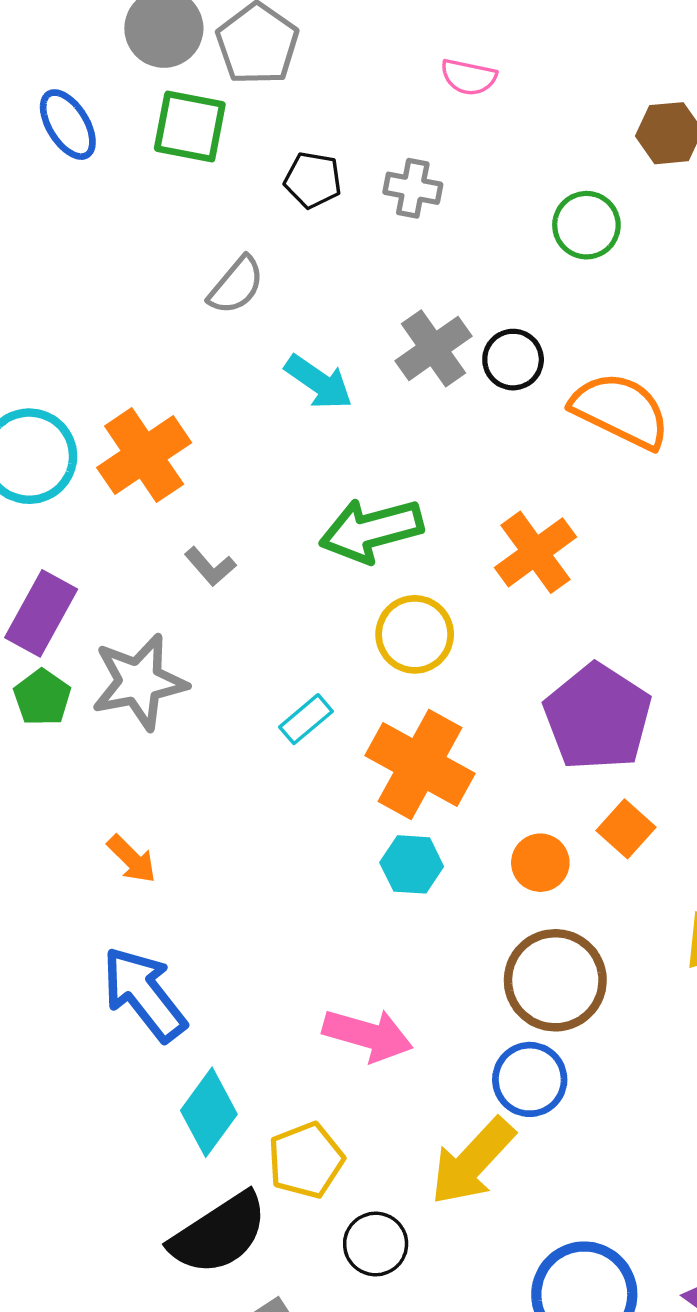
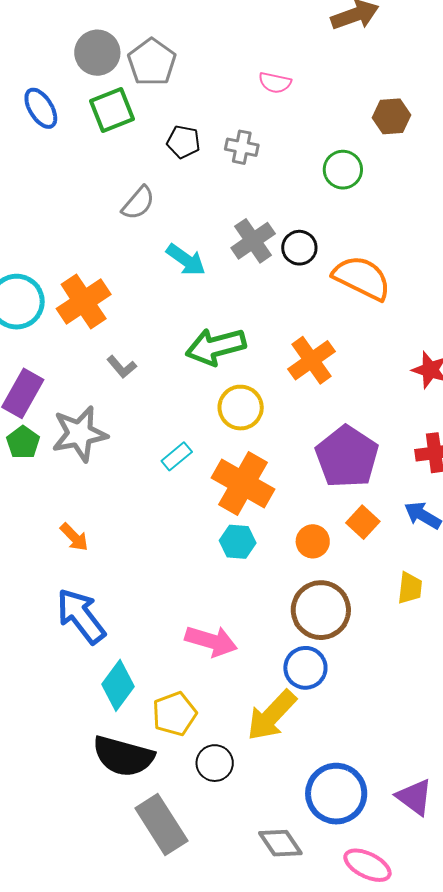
green square: (190, 127) -> (112, 110), turned -33
black semicircle: (219, 1234) -> (123, 756), turned 48

